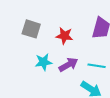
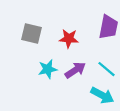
cyan line: (97, 66) -> (106, 69), turned 36

